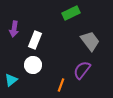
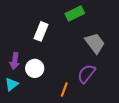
purple arrow: (14, 29) -> (15, 61), moved
white rectangle: (35, 40) -> (41, 31), moved

